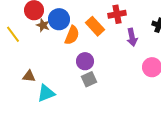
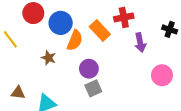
brown star: (43, 25) -> (49, 58), moved
brown triangle: (29, 76) -> (18, 93), moved

